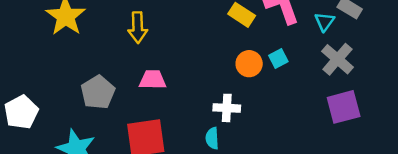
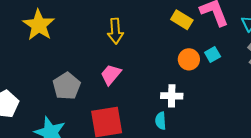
yellow arrow: (138, 27) -> (115, 31), moved
pink trapezoid: (153, 80) -> (111, 75), turned -50

